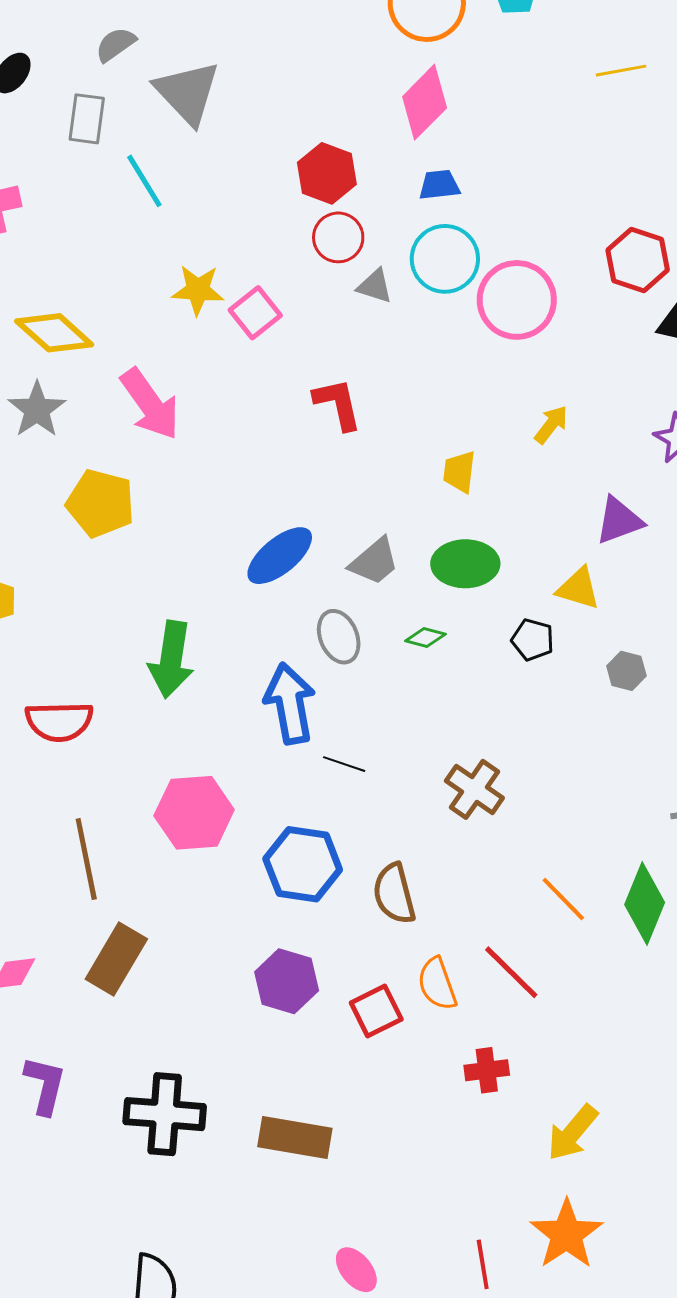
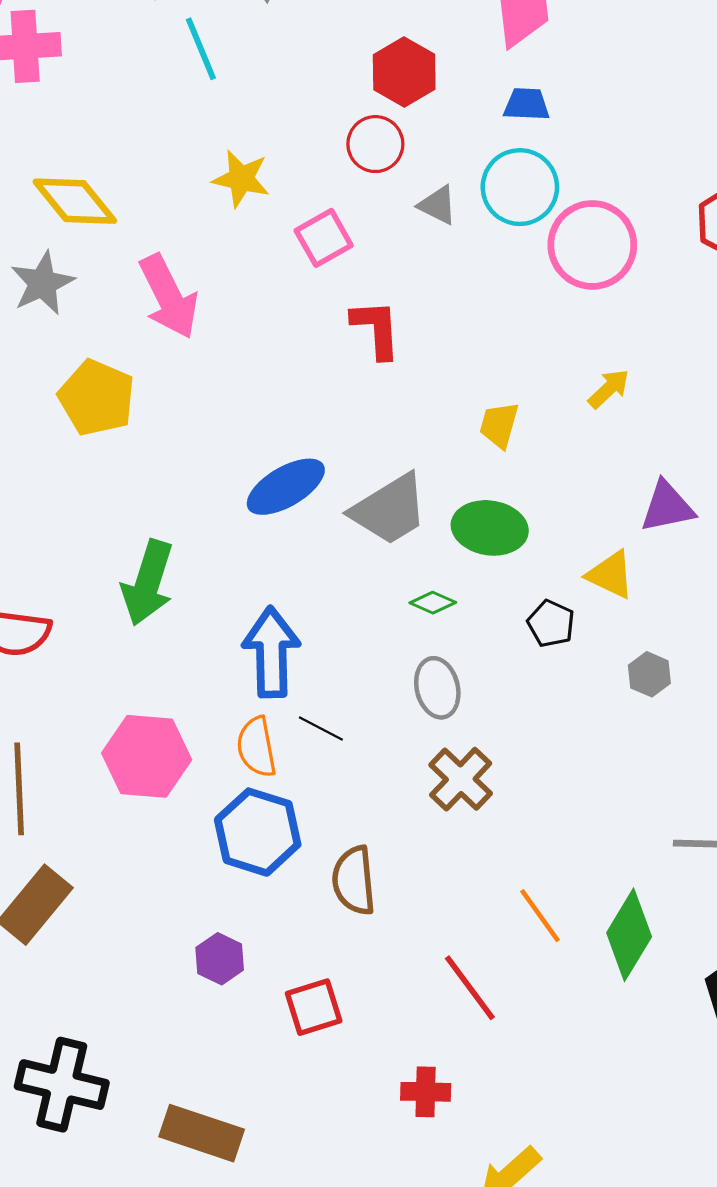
red circle: (338, 237) -> (375, 144), moved
pink square: (255, 313) -> (324, 238), moved
gray trapezoid: (374, 561) -> (389, 510), size x1.4
gray ellipse: (339, 637) -> (437, 688), moved
purple hexagon: (287, 981) -> (220, 959), size x0.7
orange semicircle: (437, 984) -> (257, 747), moved

